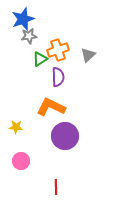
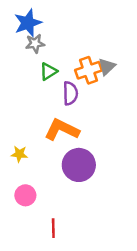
orange cross: (58, 50) -> (89, 70), moved
red line: (56, 187) -> (53, 228), moved

